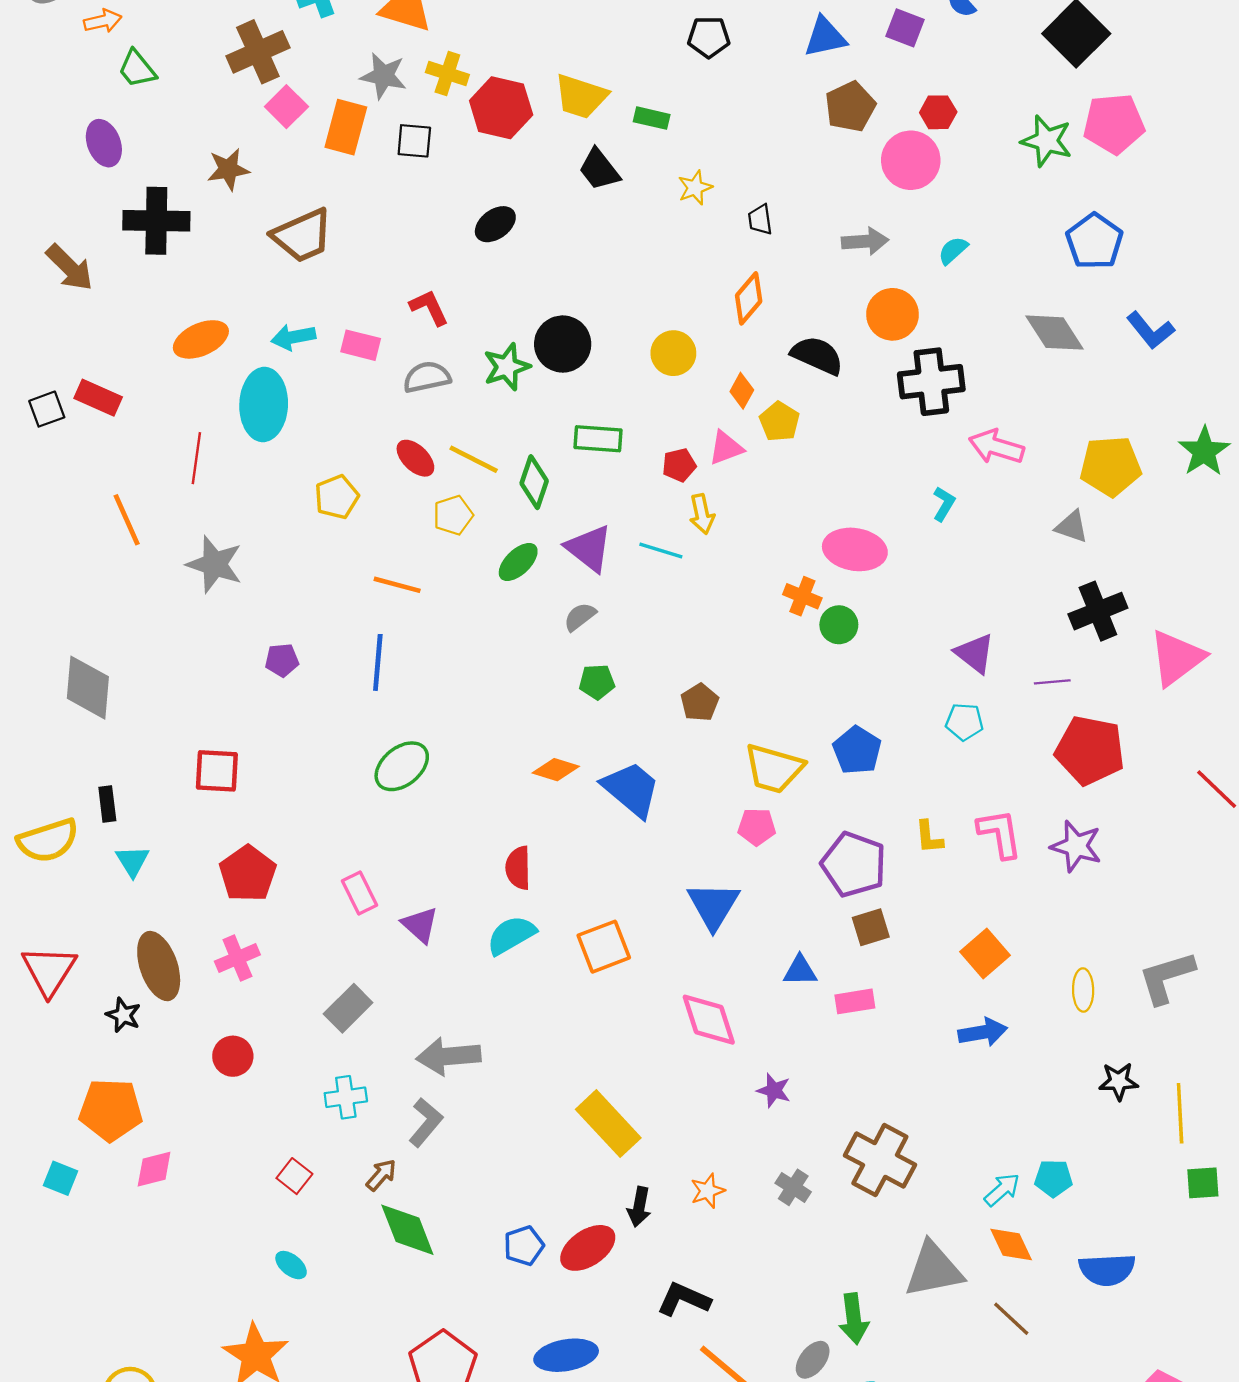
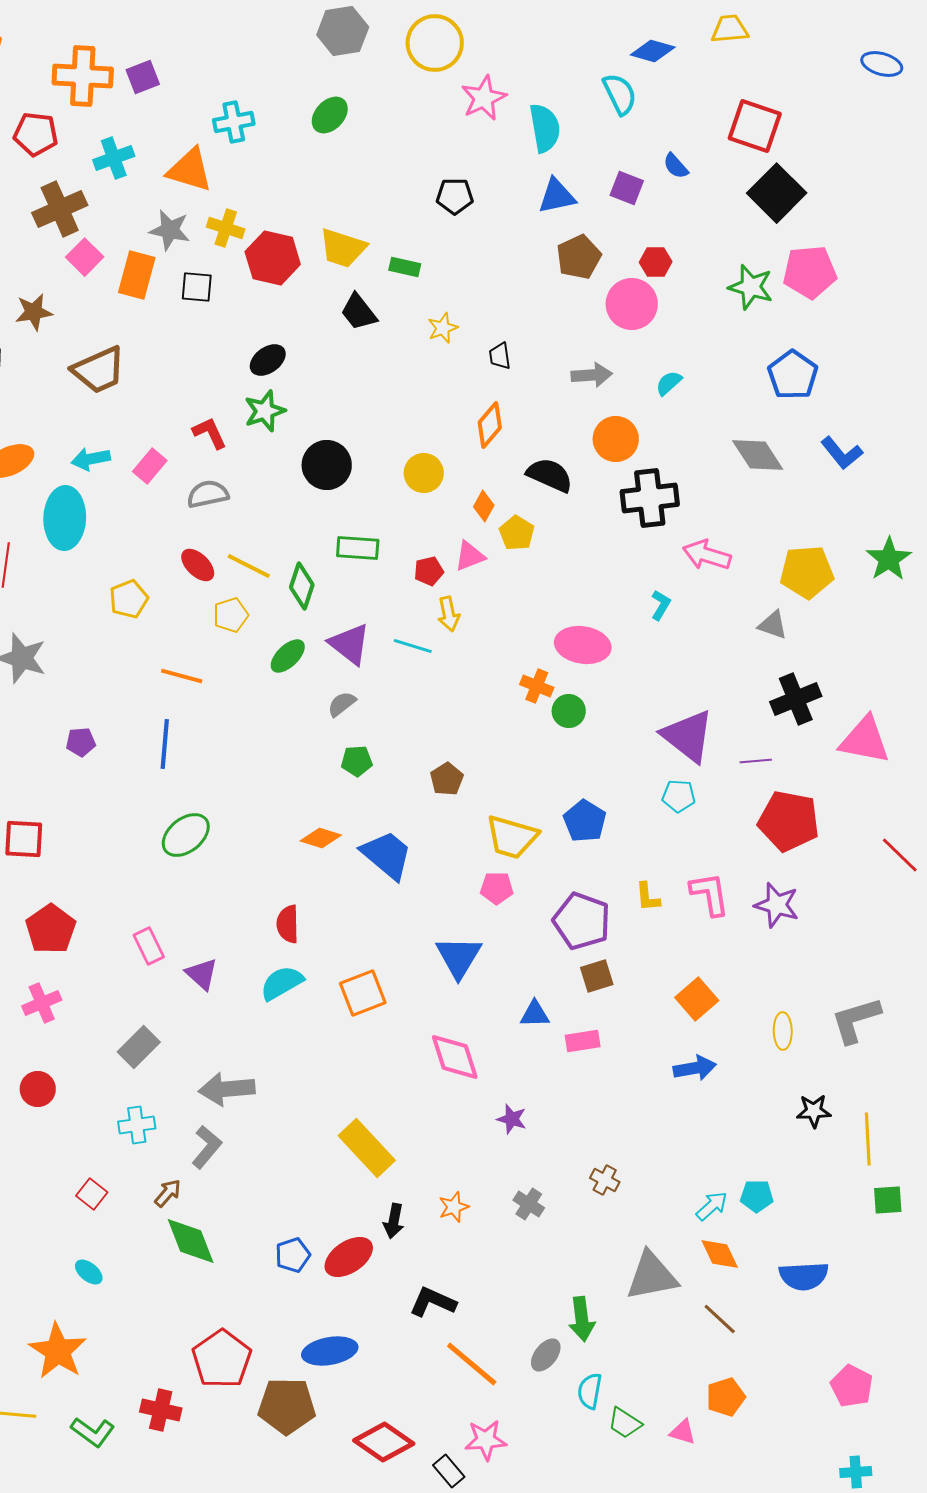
pink rectangle: (361, 345) -> (150, 466), turned -64
green star: (507, 367) -> (265, 411), moved
purple triangle: (975, 653) -> (688, 736), size x1.5
pink triangle: (1177, 658) -> (865, 740), turned 48
brown cross: (880, 1160) -> (605, 1180), size x0.5

